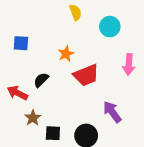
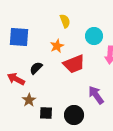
yellow semicircle: (75, 12) -> (65, 21), moved
cyan circle: (110, 27) -> (94, 36), moved
blue square: (21, 43) -> (19, 37), size x1.5

